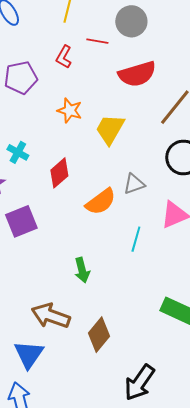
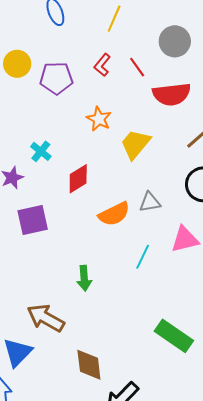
red line: (97, 41) -> (137, 67), moved, turned 35
brown diamond: (99, 335) -> (89, 365), moved, turned -56

